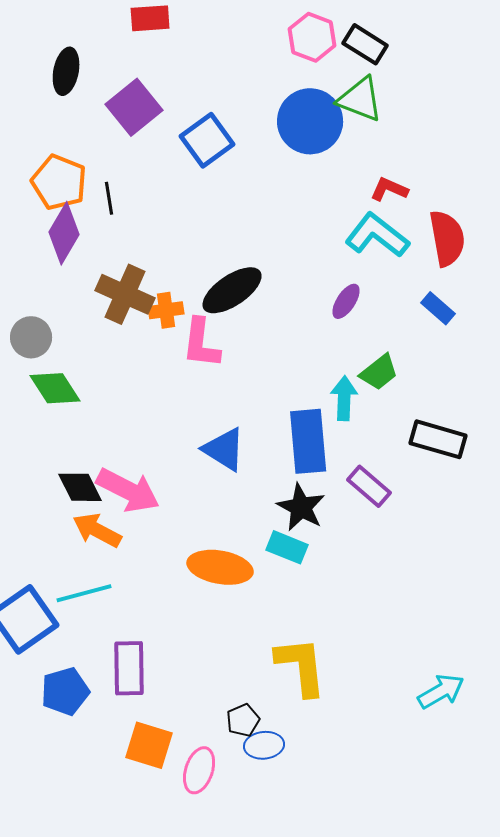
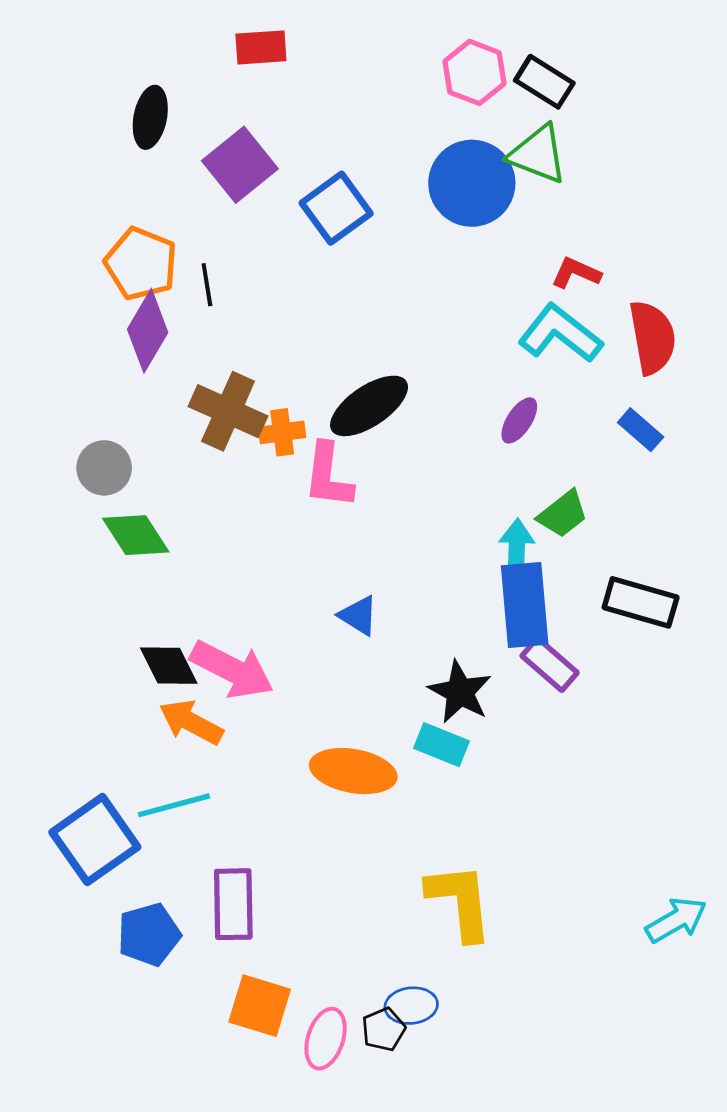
blue rectangle: (308, 441) -> (525, 605), moved
blue triangle: (224, 449) -> (358, 616), size x0.7
cyan arrow: (441, 691) -> (676, 920), moved
black pentagon: (243, 720) -> (384, 1029), moved

